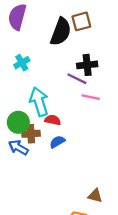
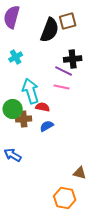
pink line: (91, 97) -> (62, 87), moved
blue arrow: (18, 148) -> (13, 155), moved

